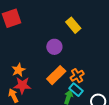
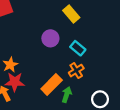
orange rectangle: (56, 75) -> (52, 85), moved
cyan rectangle: (76, 90) -> (78, 48), moved

